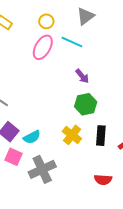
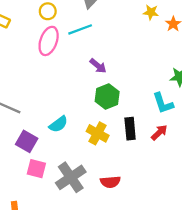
cyan line: (72, 42) -> (80, 29), turned -35
cyan semicircle: (32, 137) -> (58, 124), moved
red semicircle: (103, 180) -> (110, 182), moved

